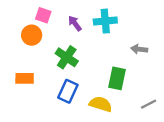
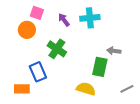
gray arrow: (139, 49) -> (114, 51), moved
orange rectangle: (25, 78) -> (22, 89), moved
blue rectangle: (68, 91) -> (38, 72), moved, turned -48

